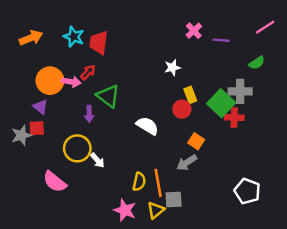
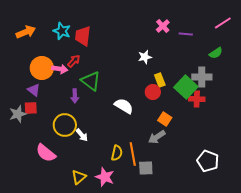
yellow triangle: (156, 210) -> (79, 177), moved

